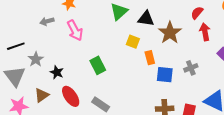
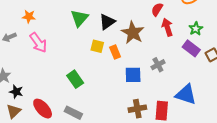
black triangle: (146, 19) -> (107, 22), turned -36
orange rectangle: (150, 58) -> (115, 52), moved
green rectangle: (98, 65) -> (75, 79), moved
black star: (57, 72) -> (16, 92), moved

